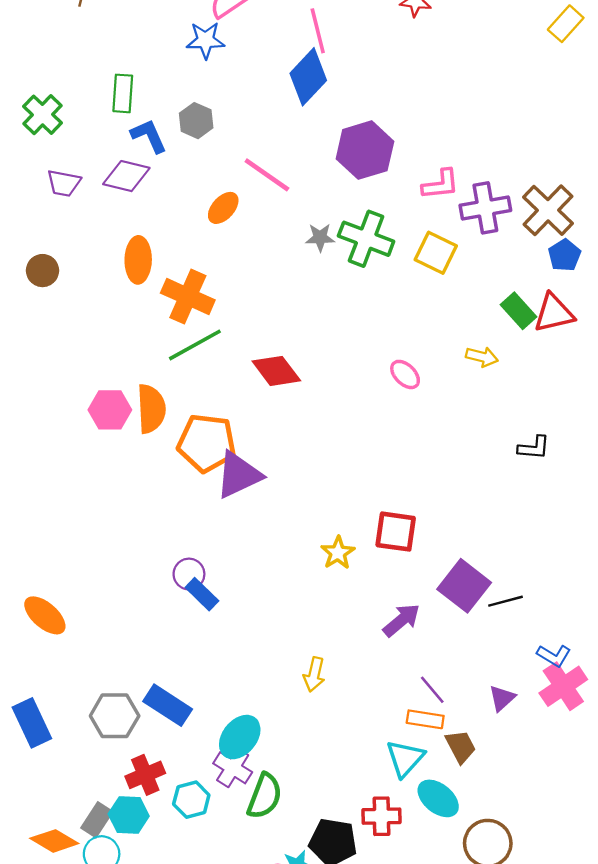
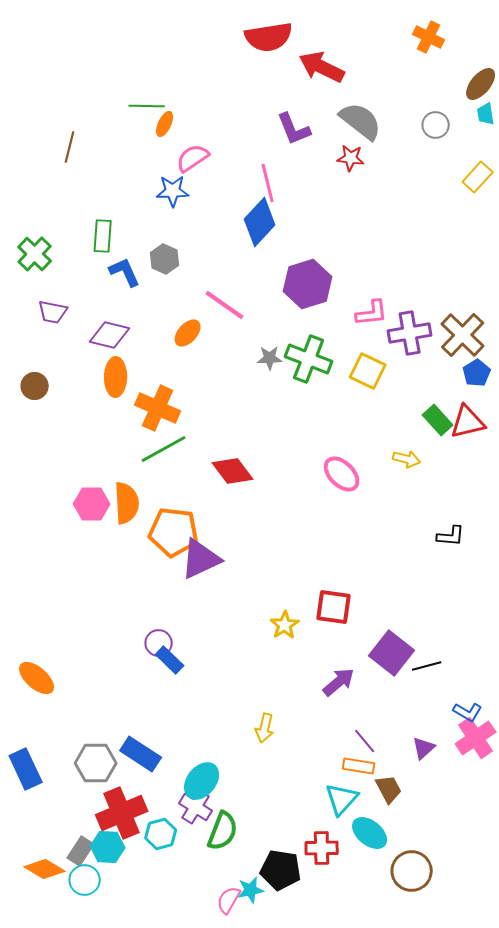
purple diamond: (126, 176) -> (110, 335), moved
pink ellipse: (405, 374) -> (342, 474), size x1.4
red cross: (145, 775) -> (122, 813), size x1.5

